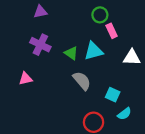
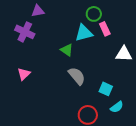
purple cross: (40, 45) -> (25, 32), moved
cyan triangle: (94, 51) -> (84, 33), moved
pink triangle: (26, 79) -> (24, 74), turned -32

